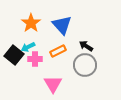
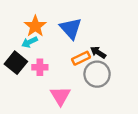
cyan arrow: (28, 47) -> (30, 42), moved
orange rectangle: (58, 51) -> (81, 58), moved

